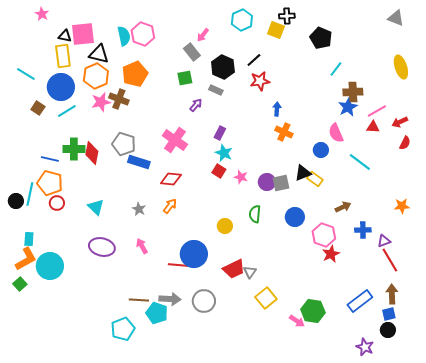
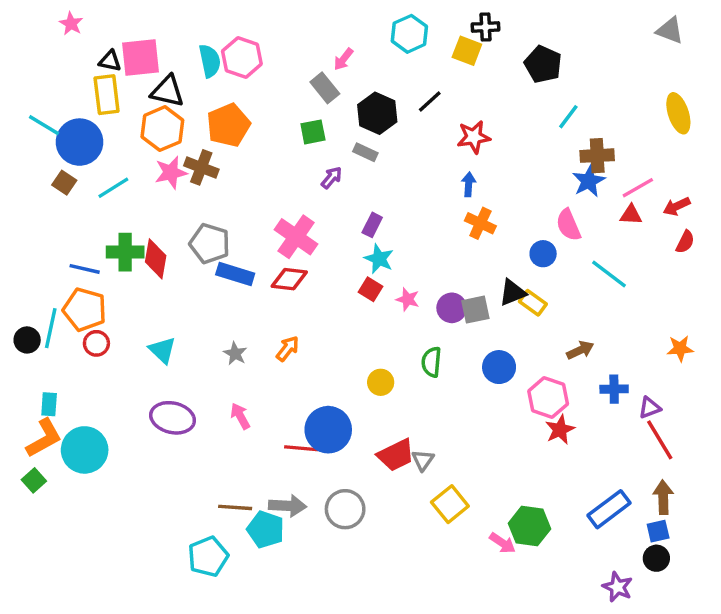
red star: (260, 81) -> (474, 137), moved
blue circle: (61, 87) -> (80, 142), moved
red diamond: (171, 179) -> (289, 279), moved

